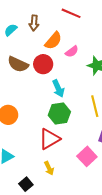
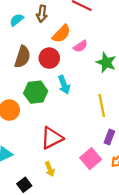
brown semicircle: (18, 64) -> (22, 57), turned -100
green hexagon: (59, 114) -> (36, 92), moved

